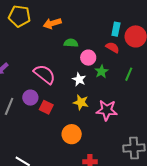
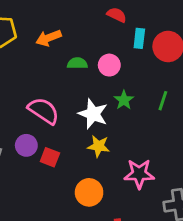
red semicircle: (112, 47) -> (117, 15), moved
pink circle: (88, 58) -> (109, 65), moved
white star: (79, 79) -> (93, 114), size x1.5
pink star: (107, 110) -> (139, 174), moved

